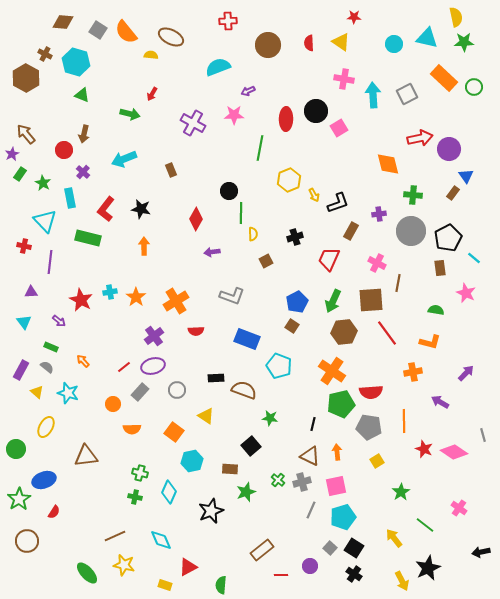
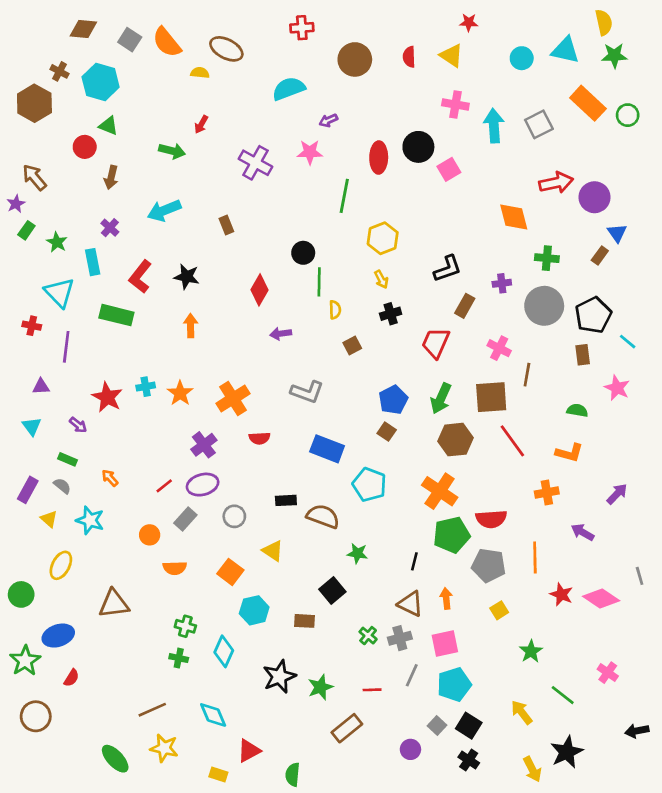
red circle: (64, 150) -> (85, 147), moved
yellow arrow: (314, 195) -> (381, 279), moved
green star: (246, 492) -> (320, 687), moved
red line: (281, 575) -> (372, 690), moved

